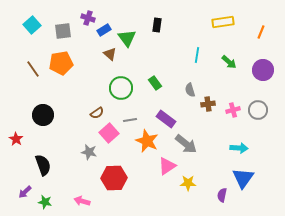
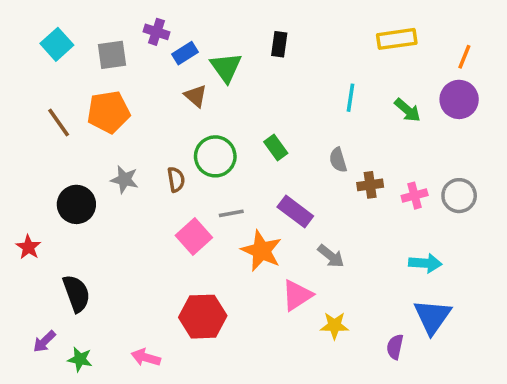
purple circle: (263, 70) -> (459, 99), moved
brown semicircle: (97, 113) -> (176, 180), moved, turned -64
gray arrow: (186, 144) -> (331, 256), size x0.7
gray star: (89, 152) -> (124, 180), moved

